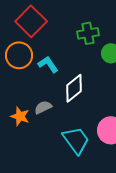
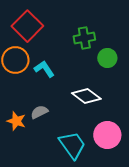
white diamond: (74, 88) -> (86, 96), moved, turned 76

